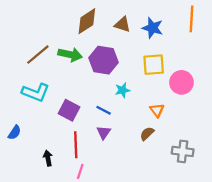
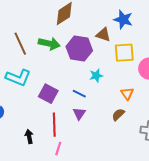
brown triangle: (122, 24) -> (103, 35), moved
brown line: (38, 55) -> (20, 44), turned -75

